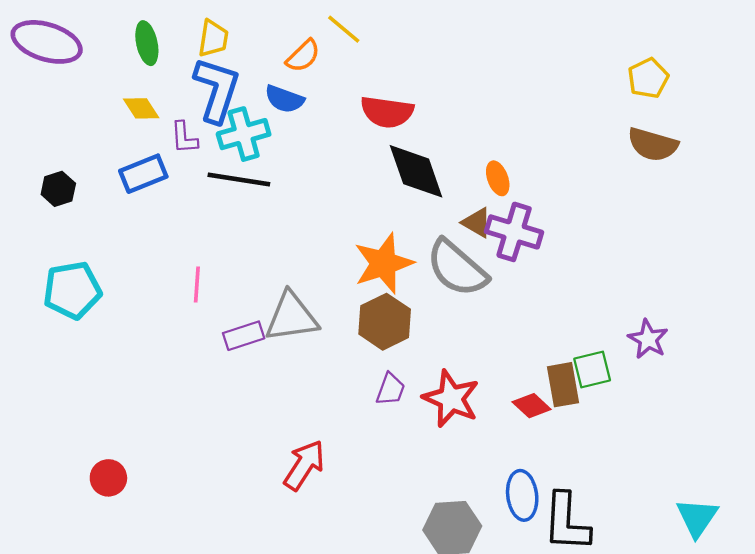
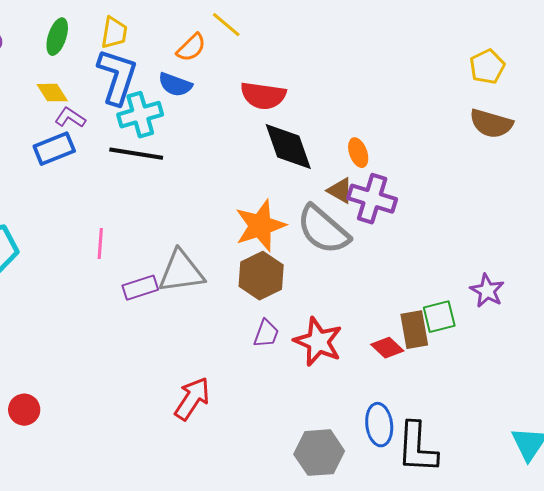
green ellipse: (147, 43) -> (57, 37), turned 30
purple L-shape: (184, 138) -> (70, 118), moved, turned 128

